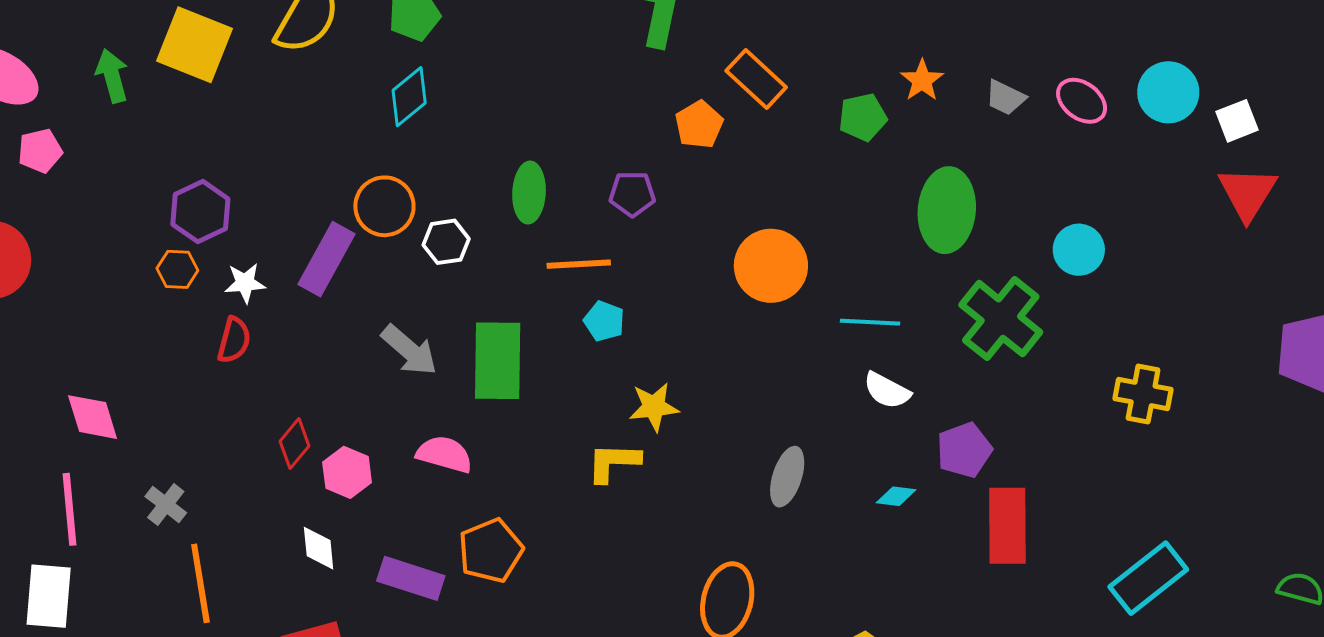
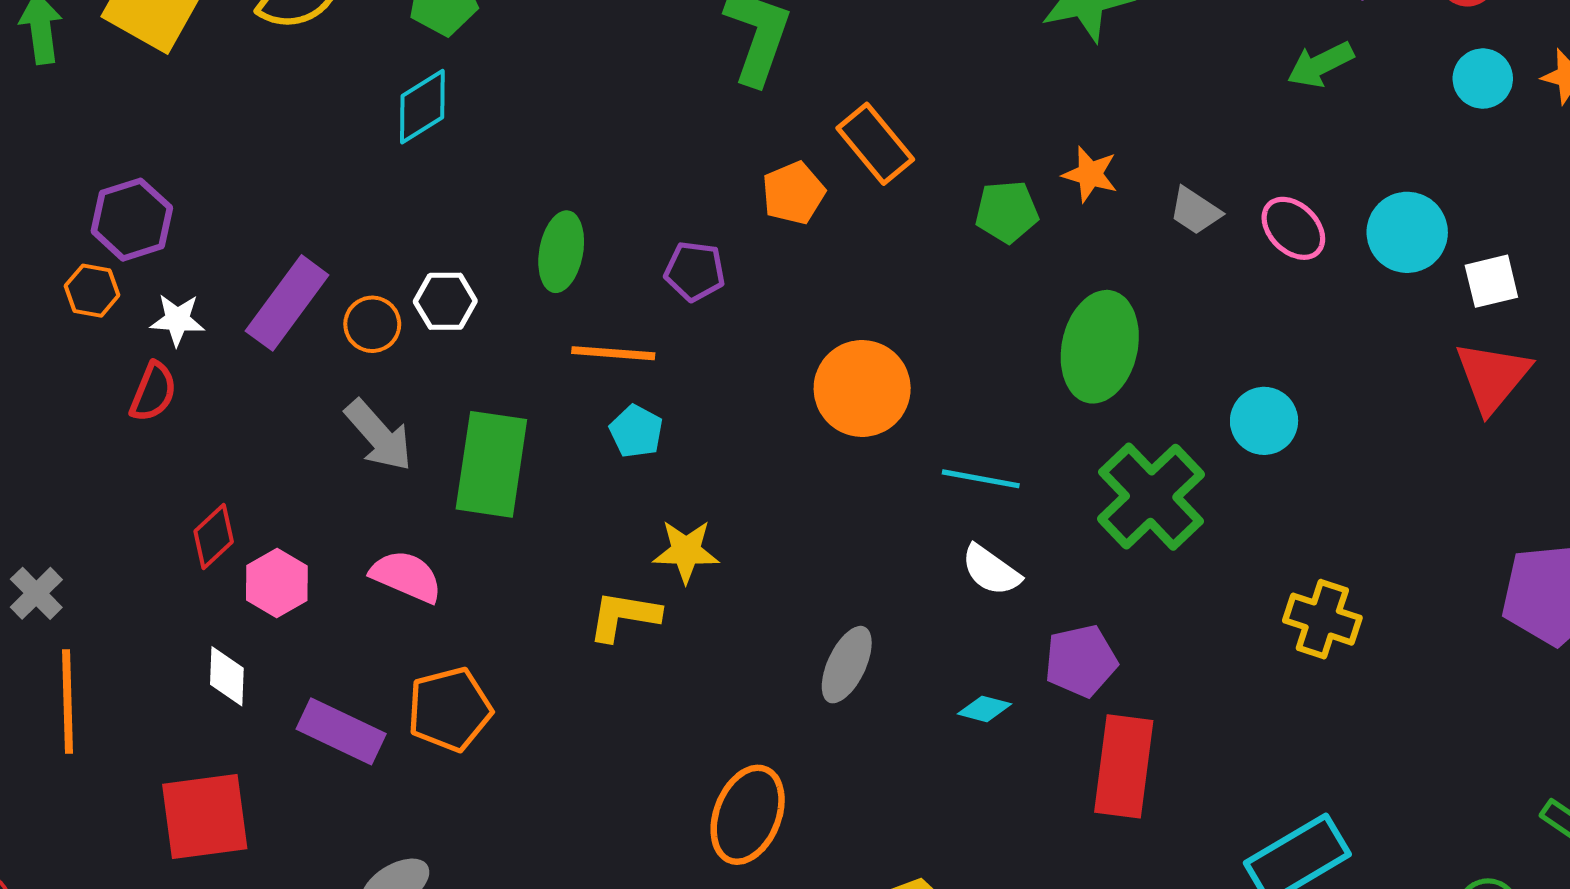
orange star: (922, 80) -> (1090, 174), turned -30
orange circle: (384, 206) -> (372, 324), moved, size x0.7

